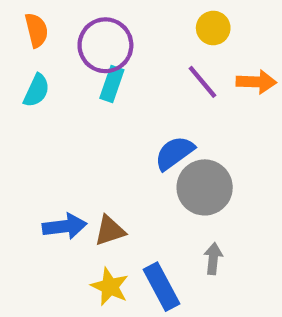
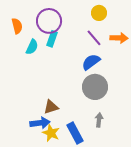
orange semicircle: (36, 30) -> (17, 26), moved
cyan semicircle: (36, 91) -> (32, 47), moved
blue semicircle: (174, 153) -> (91, 62), moved
blue arrow: (64, 226) -> (40, 123), moved

